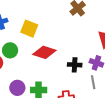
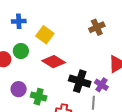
black cross: (75, 65) -> (80, 81), size x1.5

